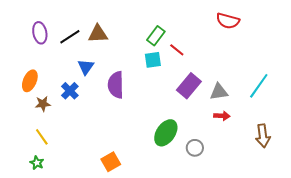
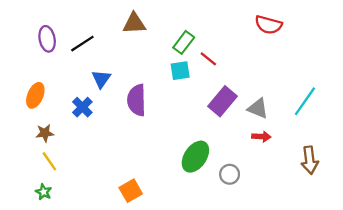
brown triangle: (98, 34) -> (134, 24), moved
gray triangle: (219, 92) -> (258, 108), turned 30
brown star: (43, 104) -> (45, 133), moved

